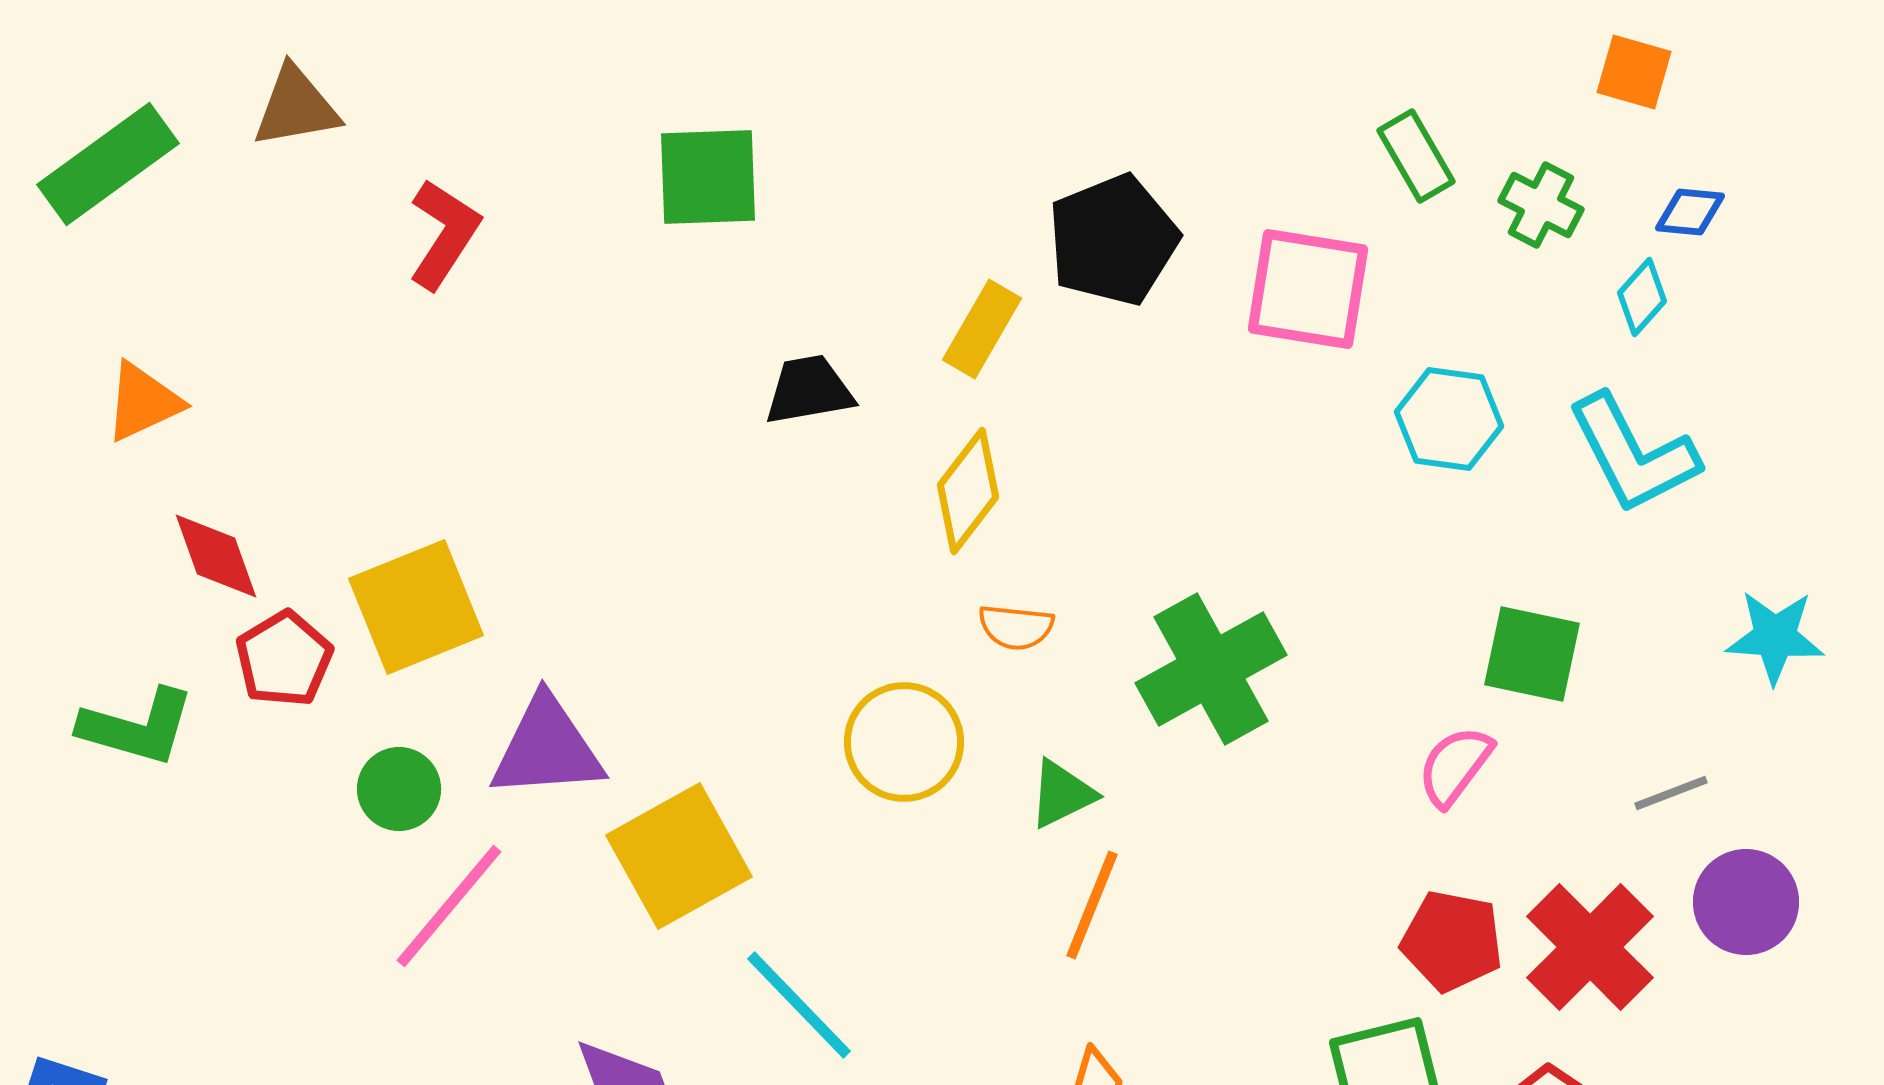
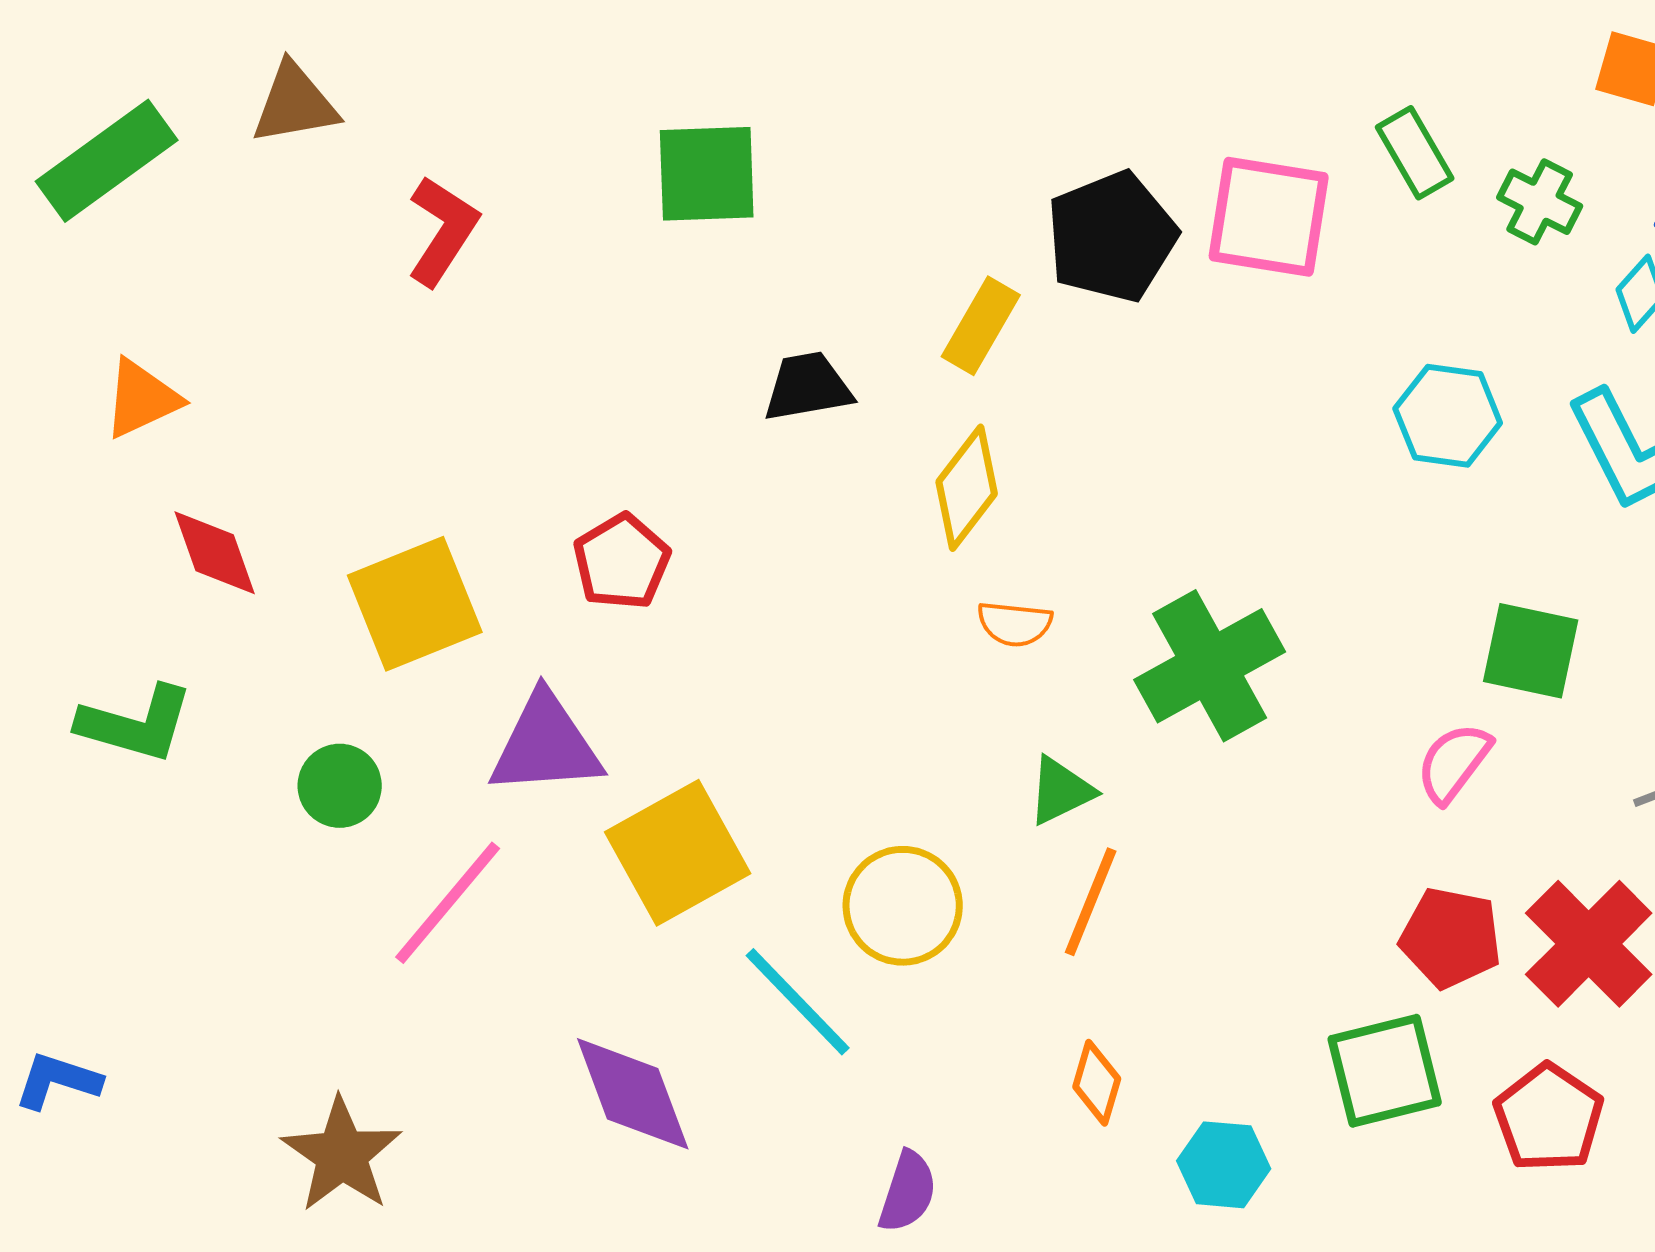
pink square: (1308, 289) -> (1269, 217), moved
red pentagon: (284, 659) -> (622, 562), moved
yellow circle: (904, 742) -> (903, 906), moved
green circle: (399, 789) -> (340, 786), moved

